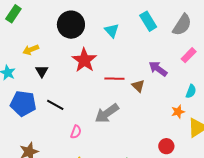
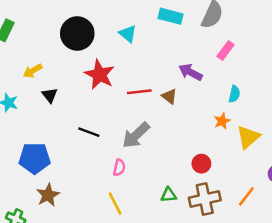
cyan rectangle: (148, 21) -> (170, 16), turned -36
blue pentagon: (23, 103) -> (35, 158), moved
black line: (55, 105) -> (89, 132), moved
pink semicircle: (76, 132) -> (119, 168), moved
red circle: (166, 146) -> (201, 164), moved

